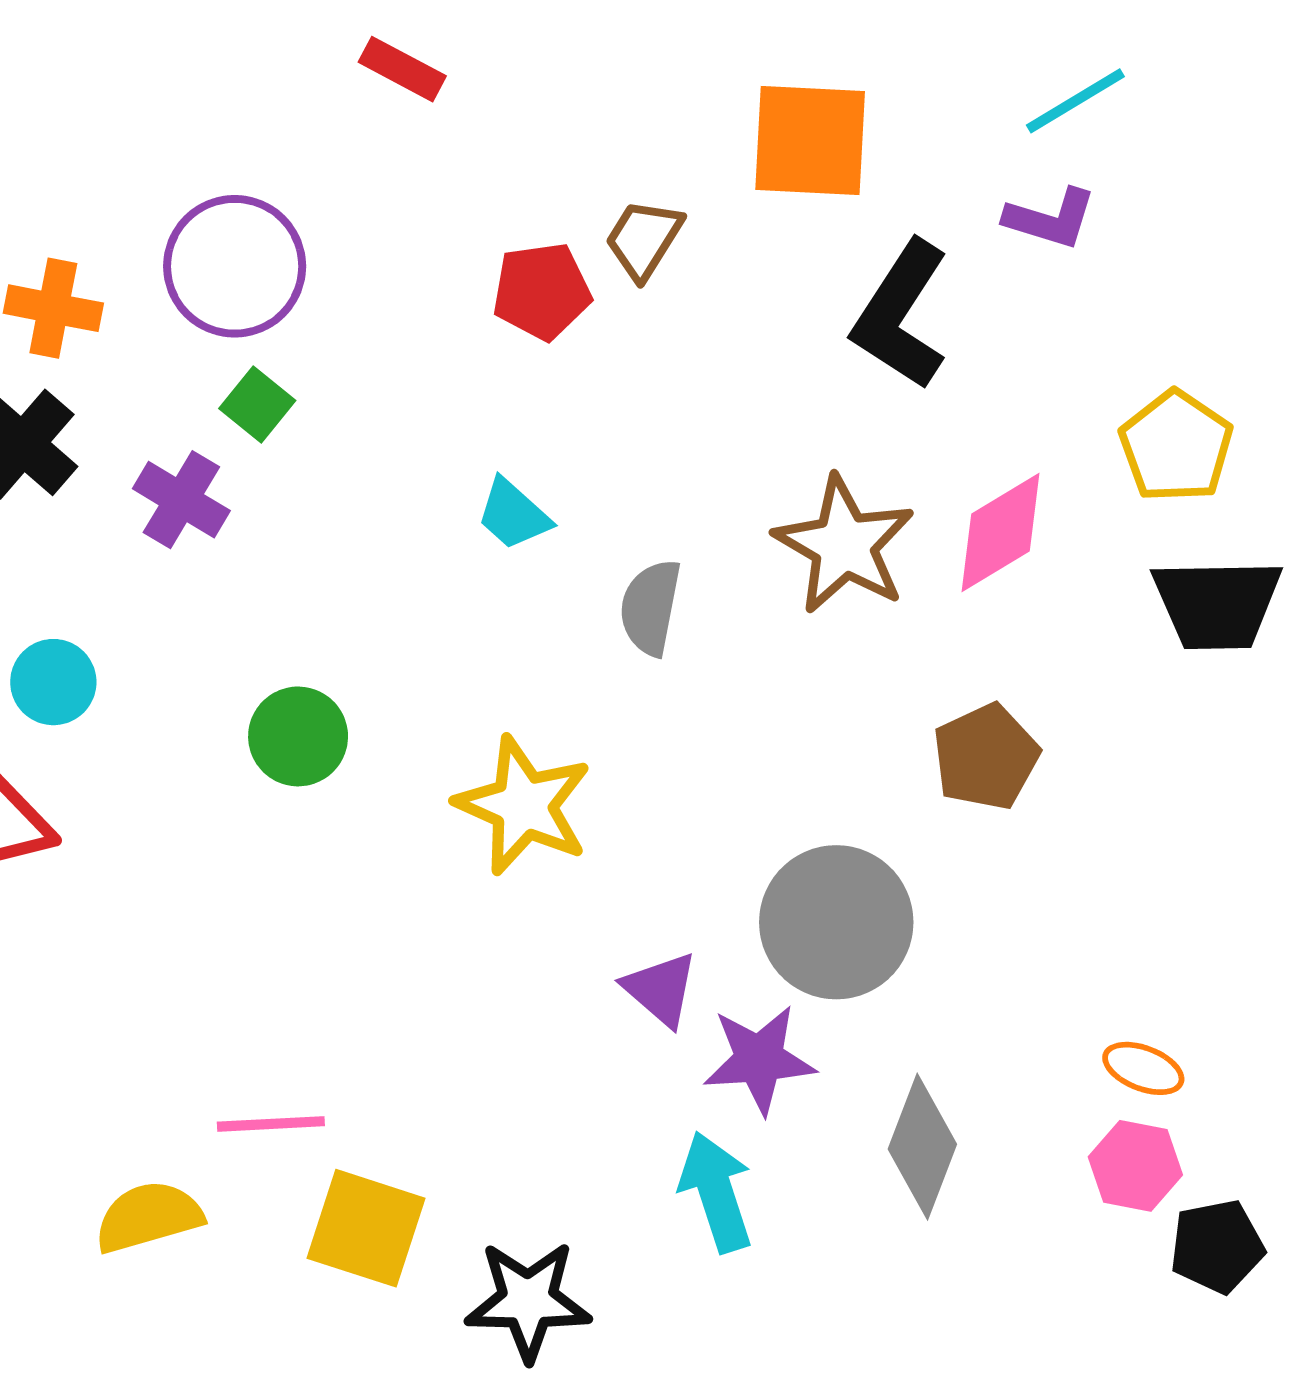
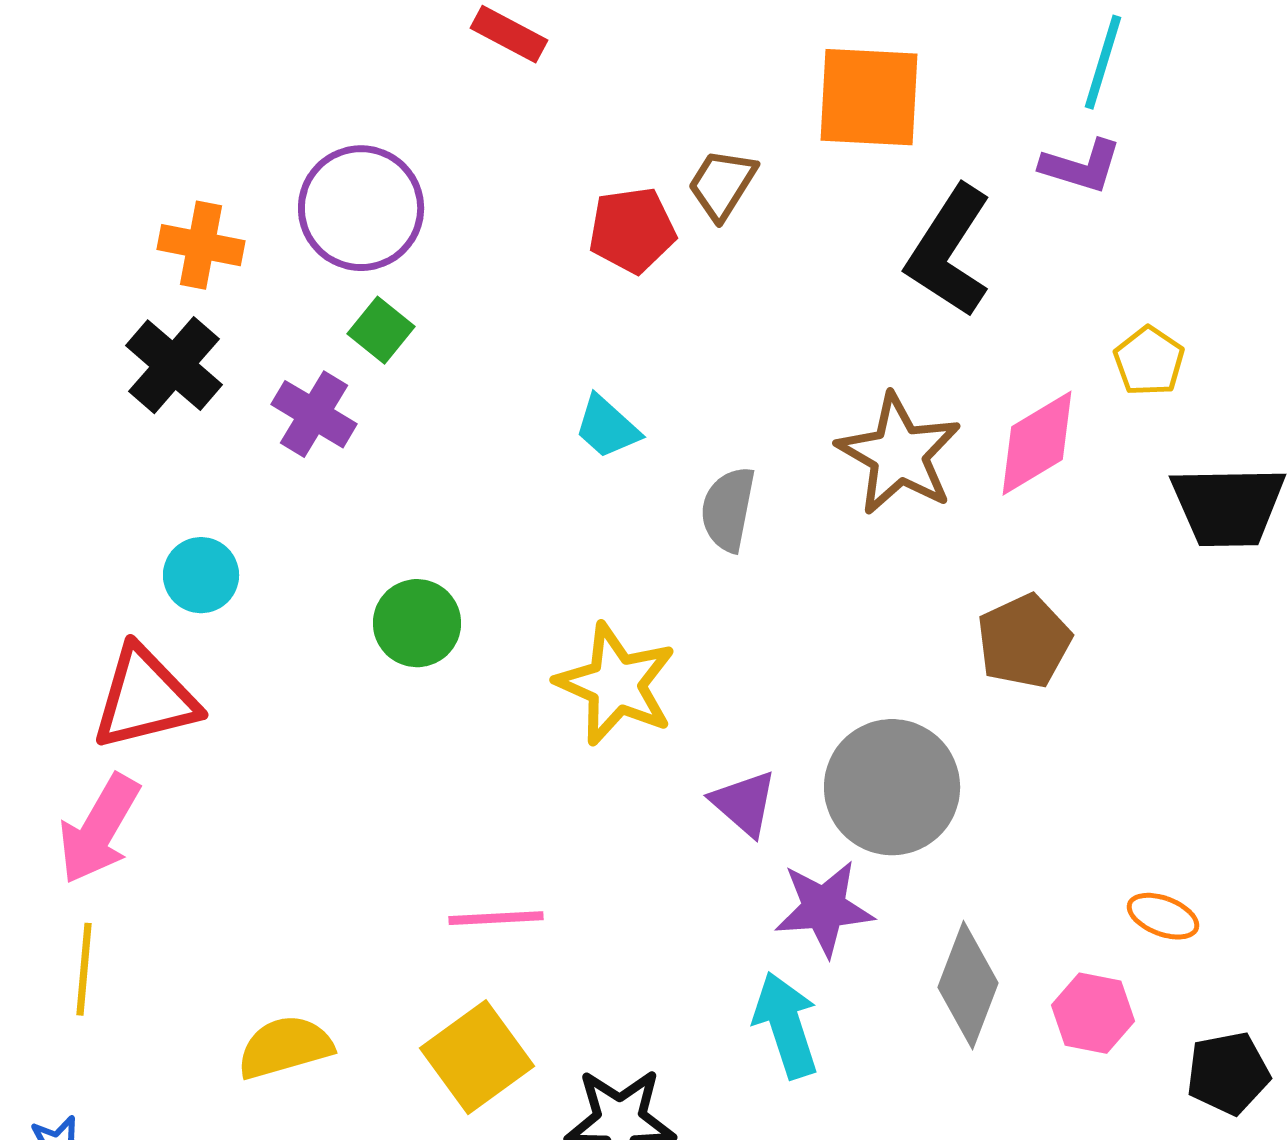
cyan line: (1075, 101) -> (1103, 62), turned -42
yellow pentagon: (1176, 446) -> (1149, 361), moved, size x0.7
purple triangle: (661, 989) -> (744, 803), moved
pink line: (271, 1124) -> (496, 918), moved
pink hexagon: (1135, 1166) -> (1093, 1013), moved
yellow square: (366, 1228) -> (477, 1057), turned 36

